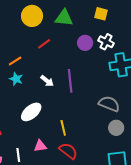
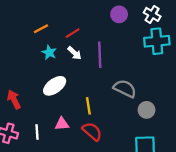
white cross: (106, 42) -> (152, 14), moved
red line: (44, 44) -> (73, 33), moved
cyan star: (16, 79) -> (49, 52), moved
gray semicircle: (109, 104) -> (125, 89), moved

